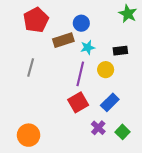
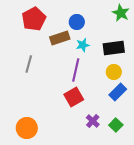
black rectangle: (120, 51) -> (114, 48), size x1.5
yellow circle: (106, 70) -> (114, 72), moved
blue rectangle: (110, 102) -> (118, 92), moved

